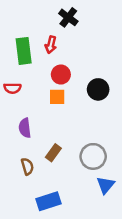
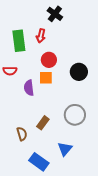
purple semicircle: (25, 128) -> (29, 88), moved
gray circle: (93, 156) -> (75, 115), moved
blue triangle: (106, 185) -> (65, 149), moved
blue rectangle: (48, 201) -> (39, 162), turned 54

